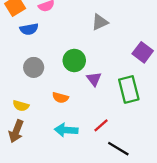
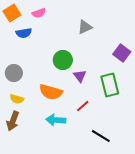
gray circle: (34, 67) -> (14, 73), moved
orange semicircle: (60, 98) -> (51, 92), size x1.6
red line: (101, 125) -> (83, 106), moved

